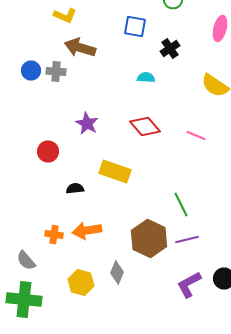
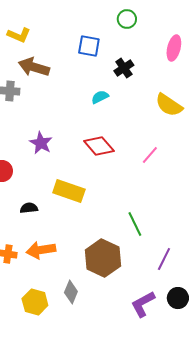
cyan semicircle: (146, 78) -> (100, 97), turned -30
pink line: (196, 136) -> (150, 155), turned -72
purple line: (187, 240) -> (164, 259), moved, turned -50

